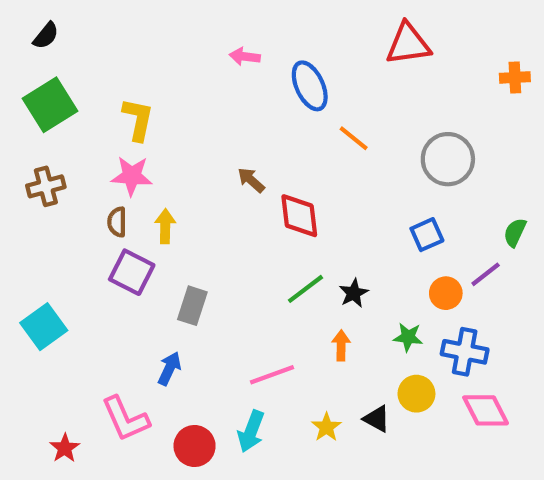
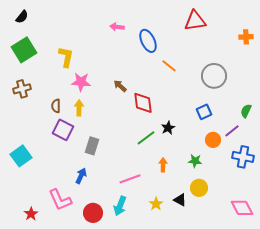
pink star: (132, 176) -> (81, 82), moved
black star: (354, 293) -> (168, 128), moved
blue cross: (465, 352) -> (243, 157), moved
pink diamond: (486, 410) -> (242, 208), moved

